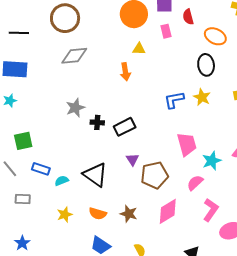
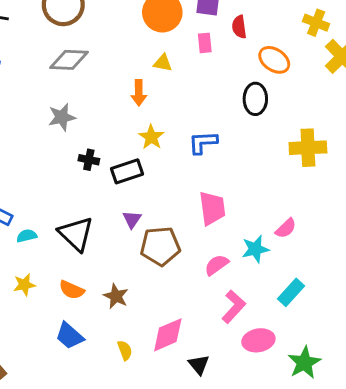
yellow star: (202, 97) -> (151, 137), moved
gray star: (75, 108) -> (62, 117), moved
cyan star: (212, 161) -> (255, 249), moved
pink diamond: (168, 211) -> (168, 335), moved

